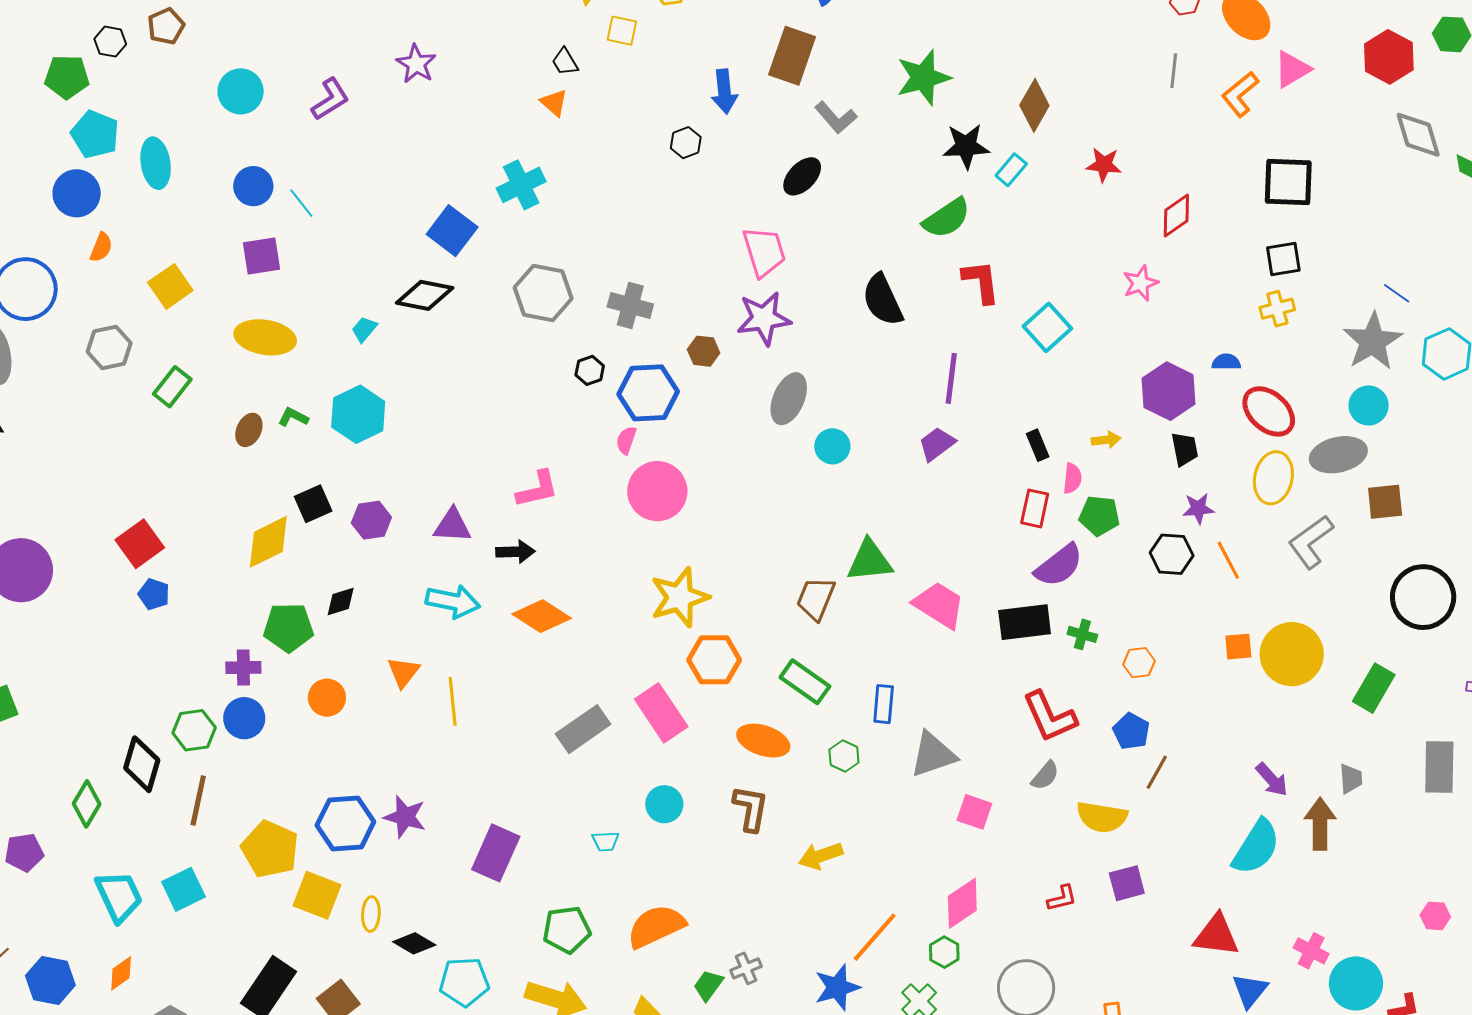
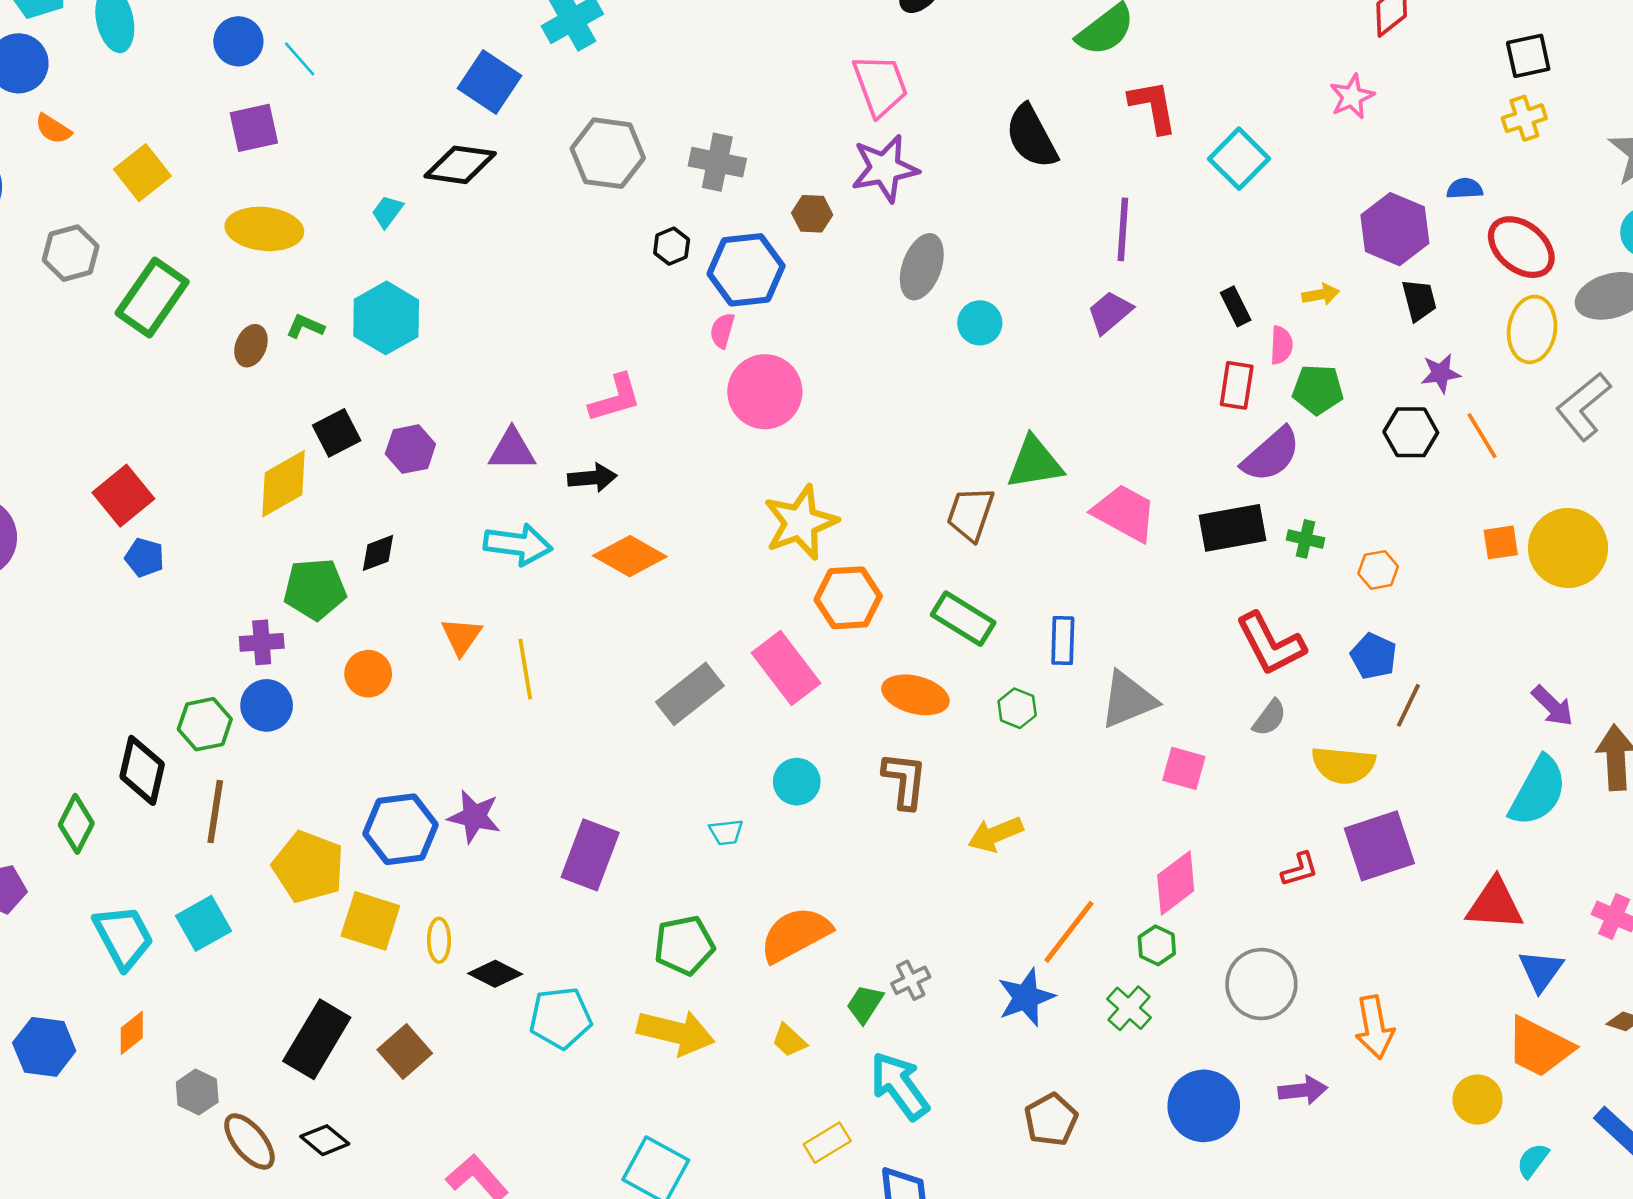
orange semicircle: (101, 247) -> (53, 129), turned 104
green rectangle: (172, 387) -> (152, 297), size x1.5
purple square: (1127, 883) -> (1379, 846), size x1.5

